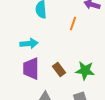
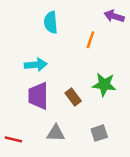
green star: (85, 71) -> (104, 85), moved

